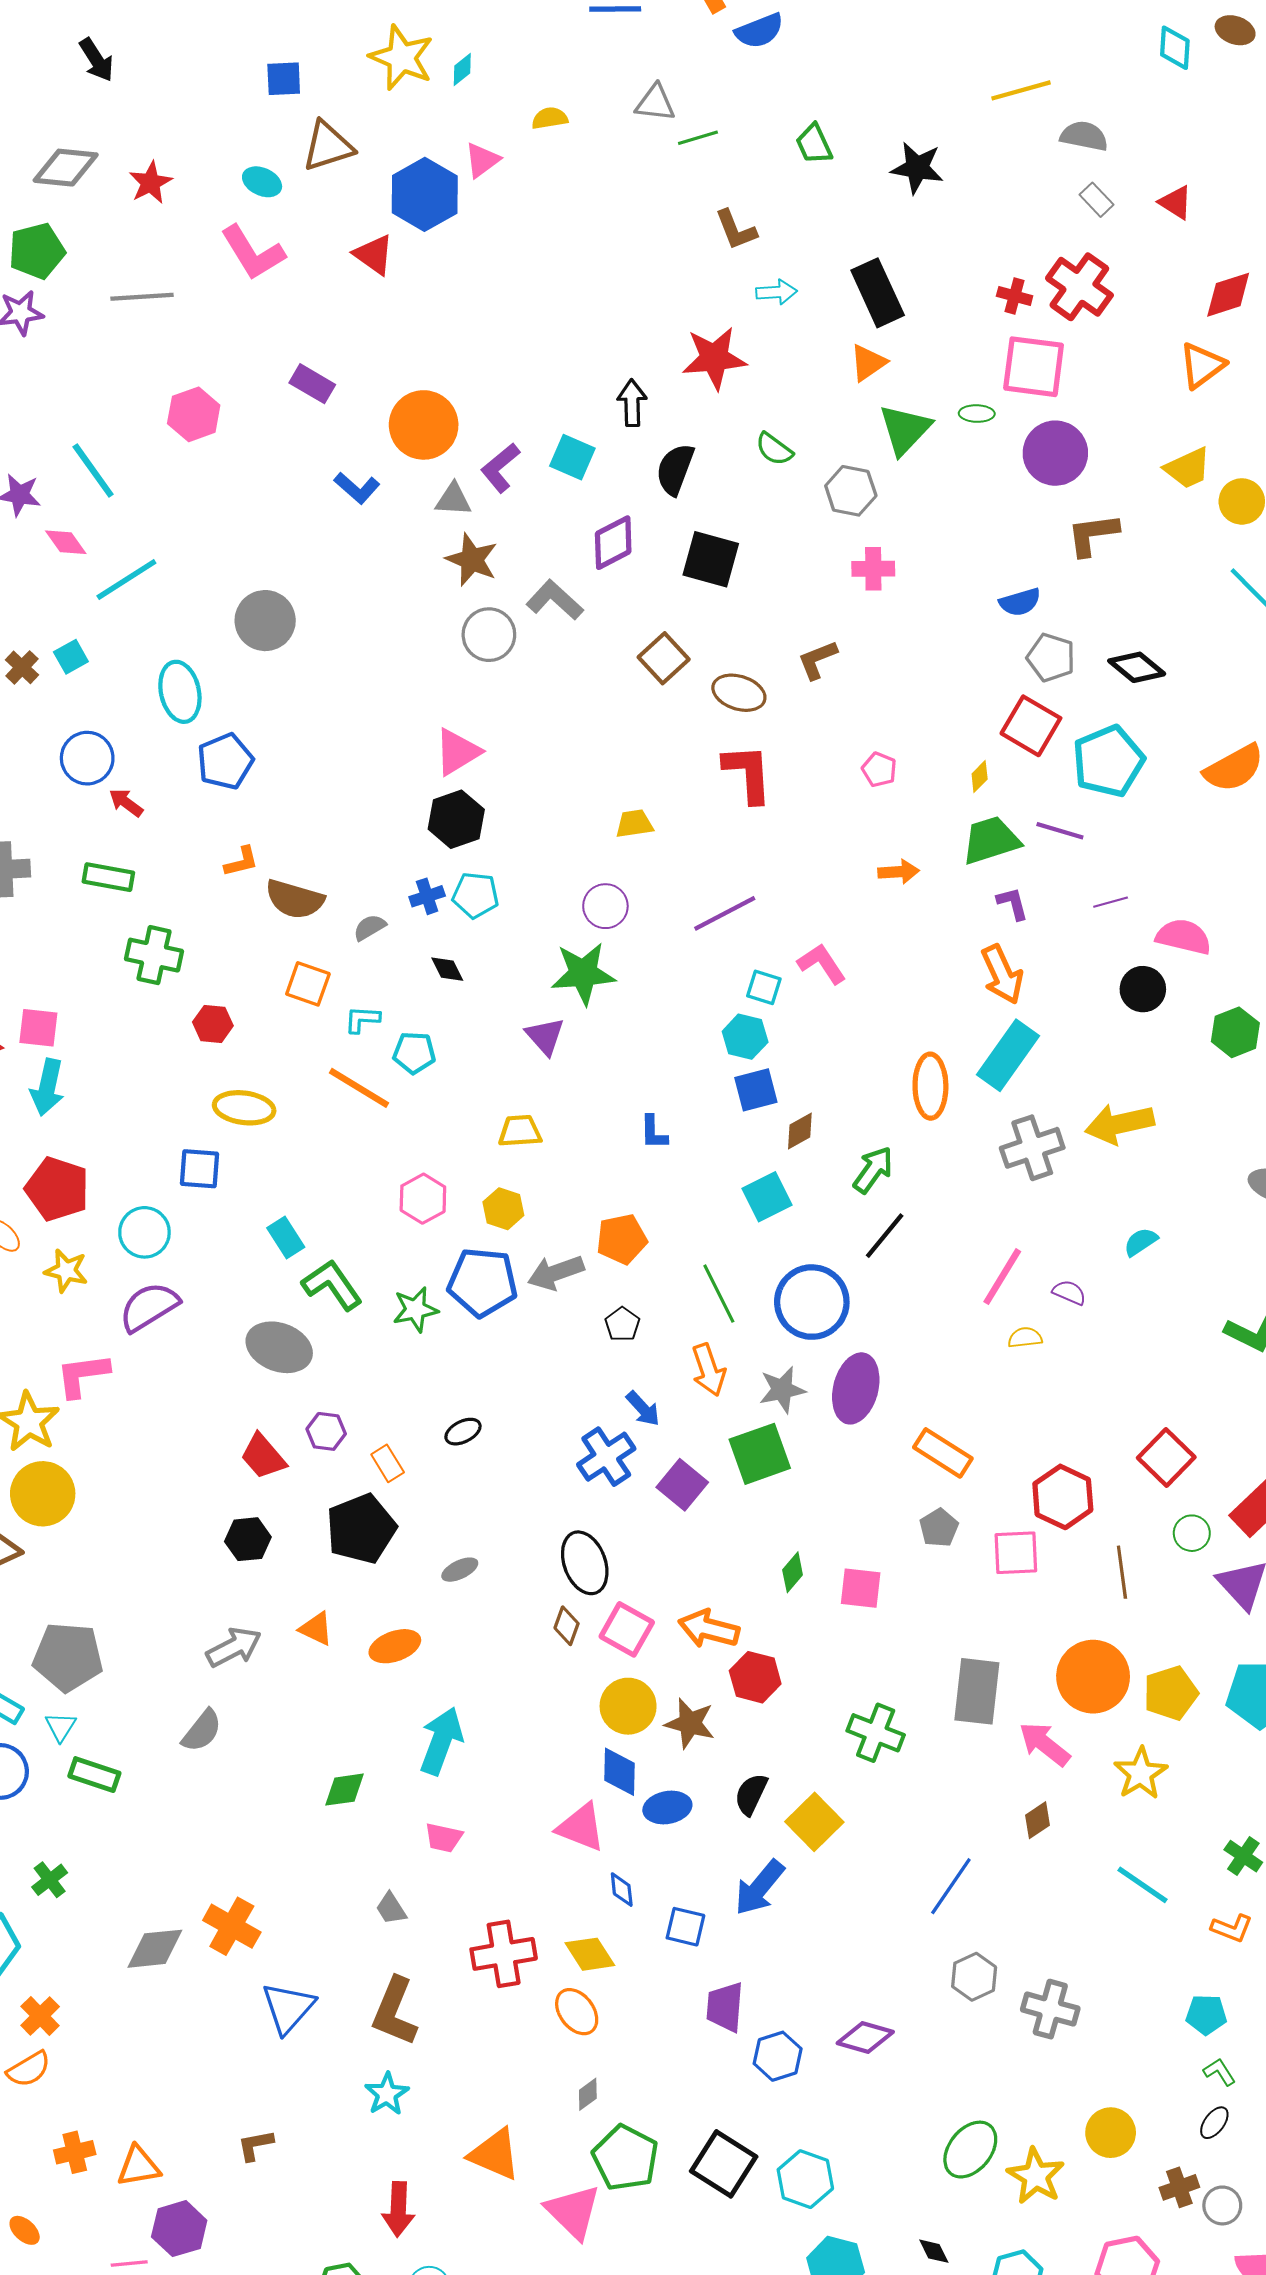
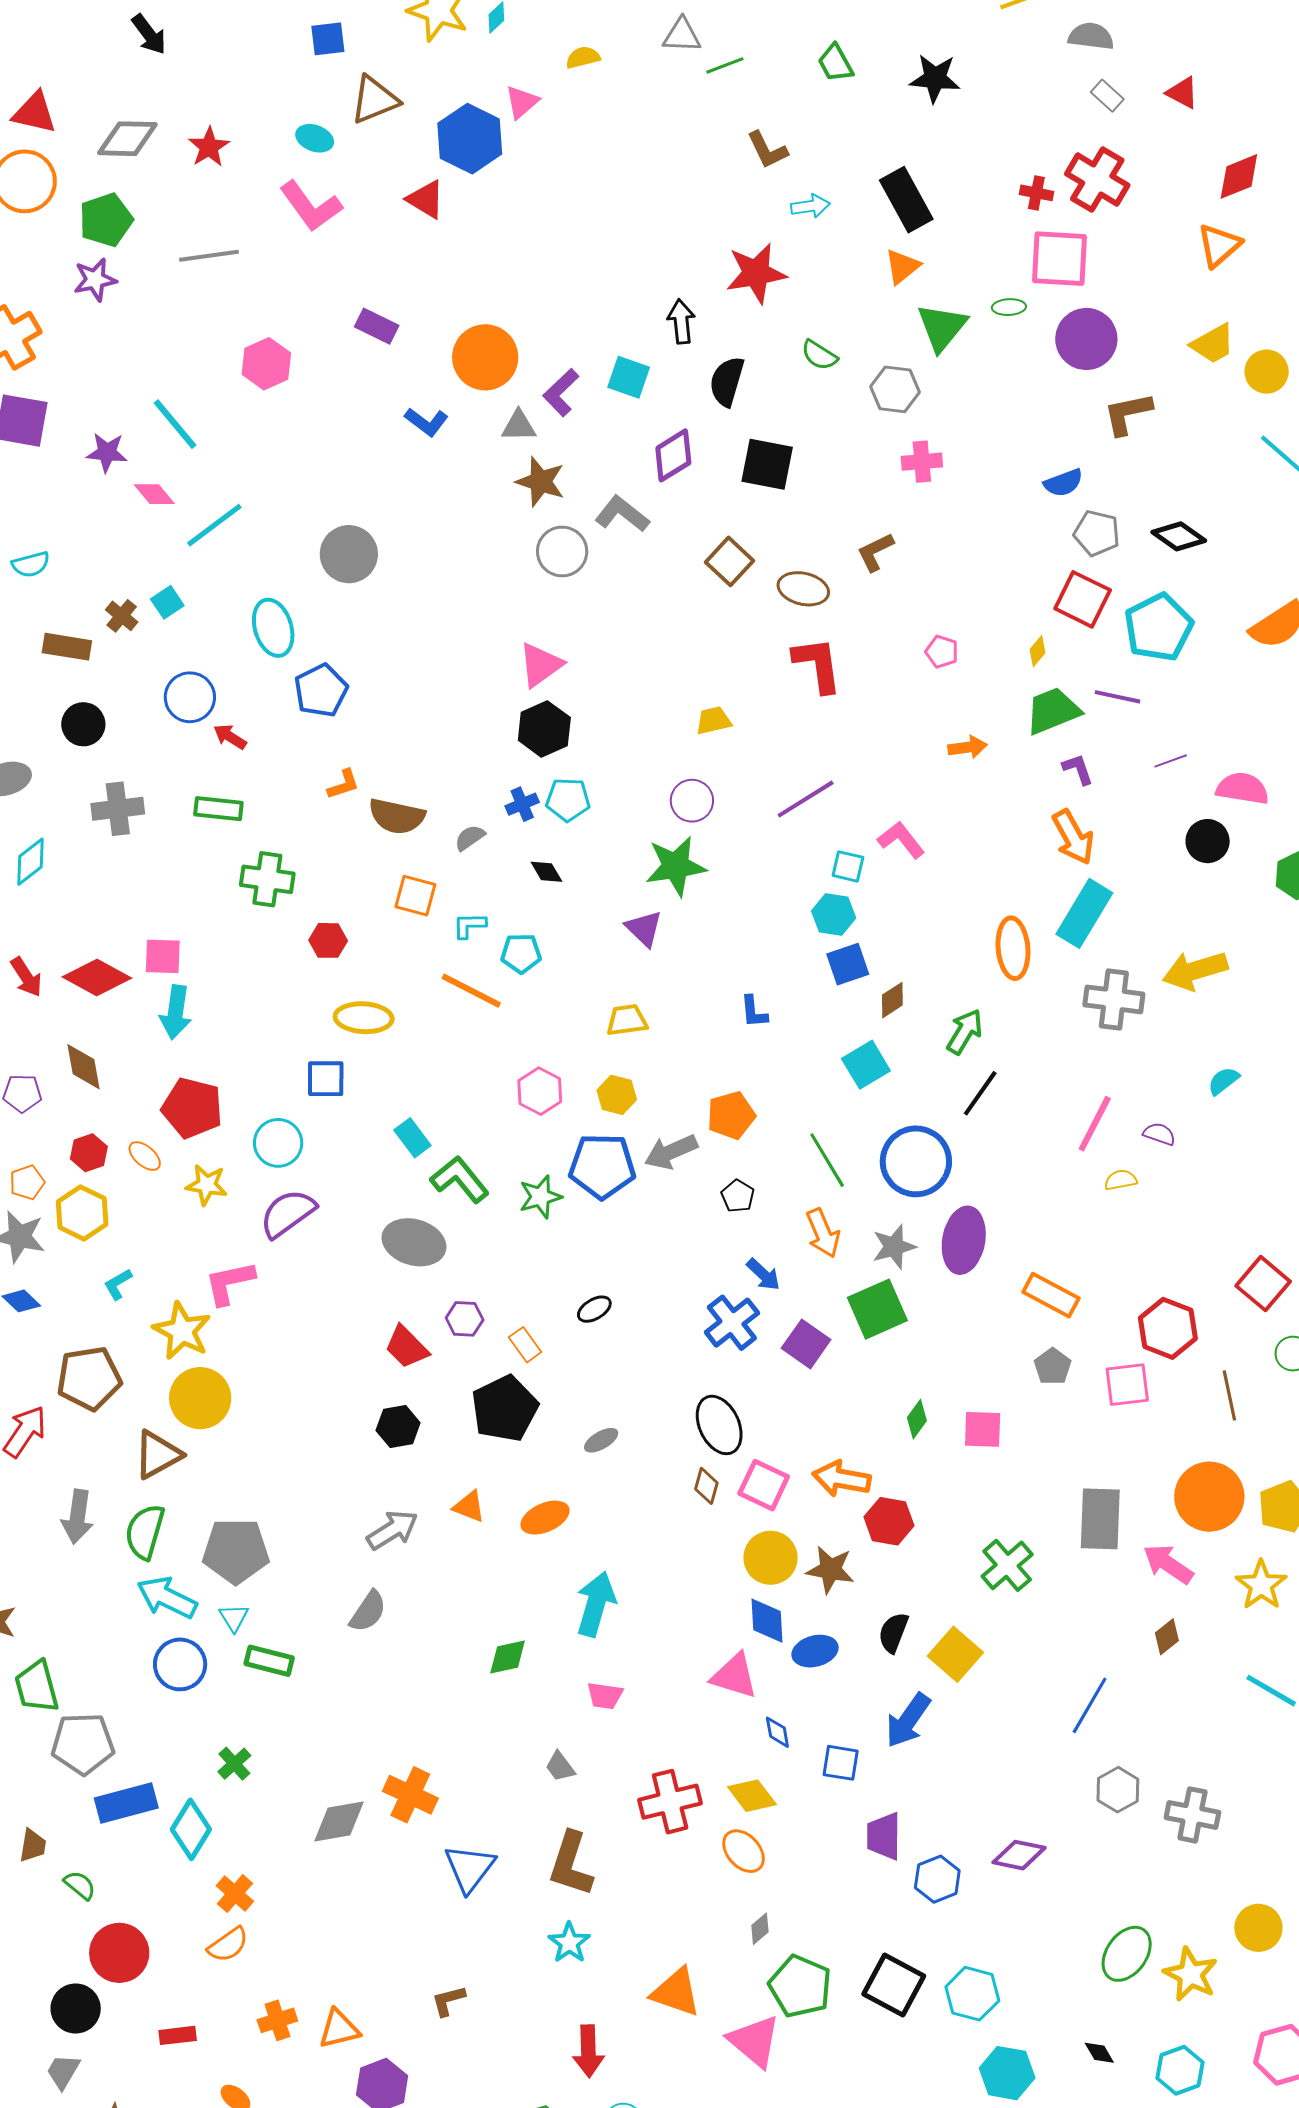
gray cross: (1032, 1148) -> (1114, 999), turned 30
green cross: (876, 1733) -> (1007, 1565), turned 32

